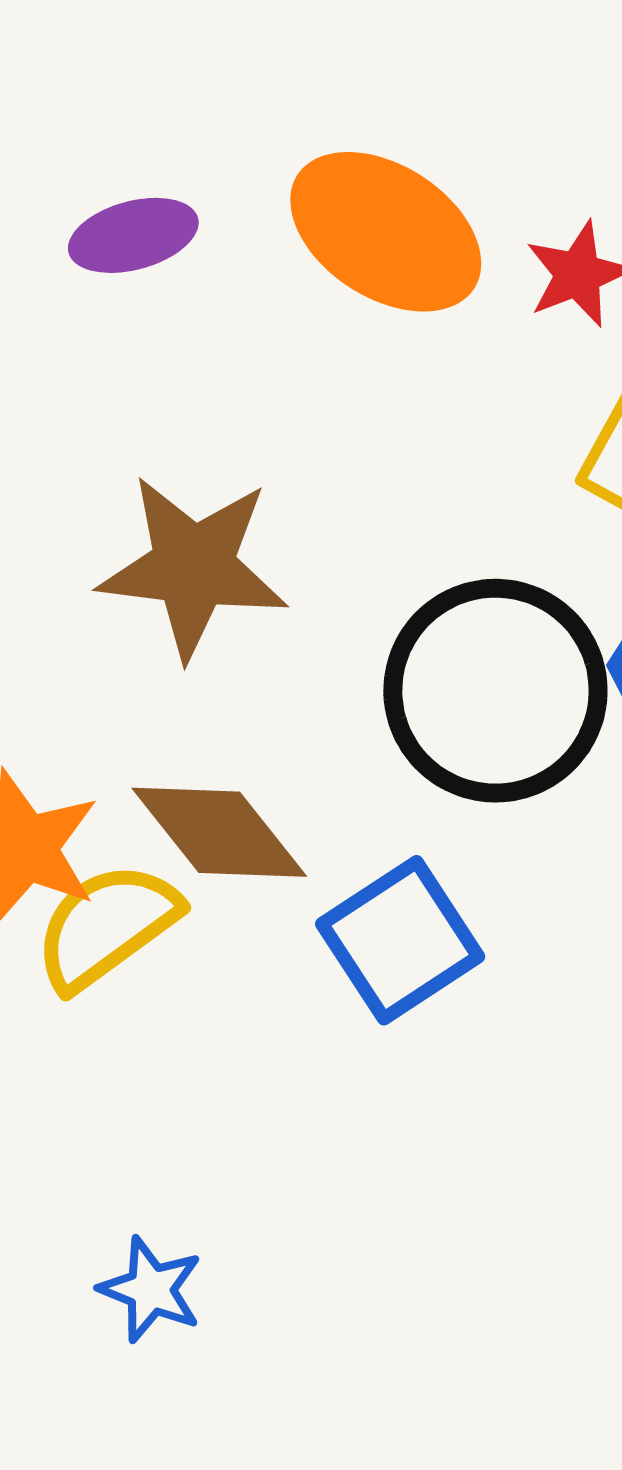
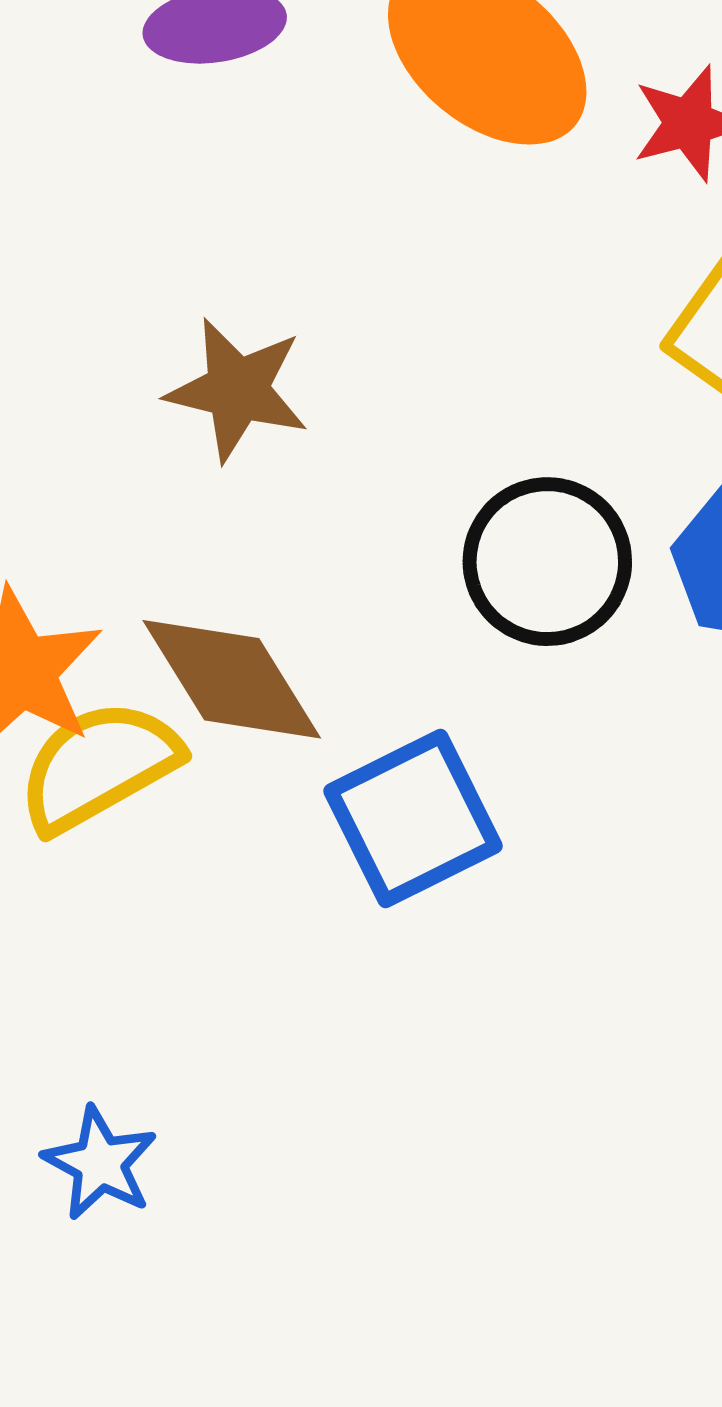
brown star: (193, 567) -> (237, 390), size x0.7
black circle: (495, 691) -> (547, 562), size x0.7

